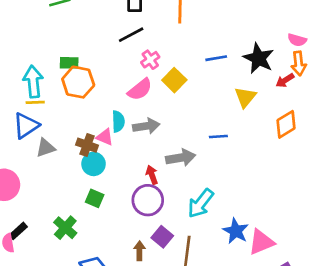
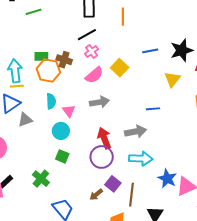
black star: (259, 58) -> (182, 50), turned 30
pink cross: (150, 60) -> (92, 51), moved
cyan semicircle: (118, 121) -> (51, 101), moved
pink triangle: (105, 137) -> (69, 111), turned 32
brown cross: (87, 145) -> (64, 60), moved
gray arrow: (181, 158) -> (136, 132), moved
red arrow: (152, 175) -> (104, 138), size x1.5
cyan arrow: (201, 203) -> (141, 159), turned -125
brown arrow: (139, 251) -> (96, 195), turned -128

